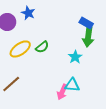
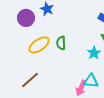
green semicircle: (42, 47) -> (61, 43), turned 128

